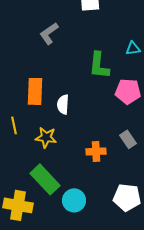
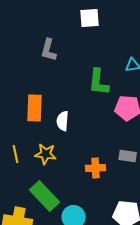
gray L-shape: (49, 33) -> (49, 50), turned -40
yellow line: (14, 125) -> (16, 154), moved
gray rectangle: (128, 139) -> (128, 156), turned -48

